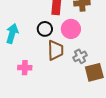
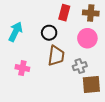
pink circle: (71, 29) -> (87, 38), moved

